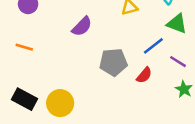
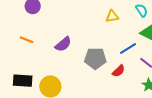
purple semicircle: (82, 26) -> (63, 44), moved
black rectangle: (25, 99) -> (23, 81), turned -30

